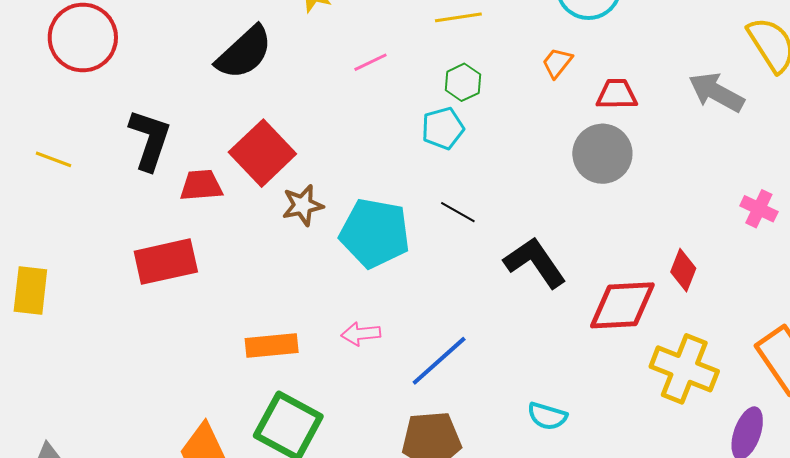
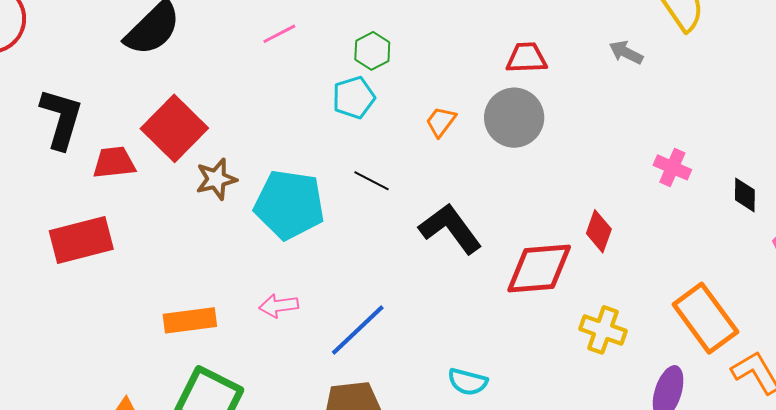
orange trapezoid: (557, 63) -> (441, 122), moved
gray arrow: (716, 92) -> (626, 52), size x0.6
yellow cross: (684, 369) -> (603, 330), size x0.7

